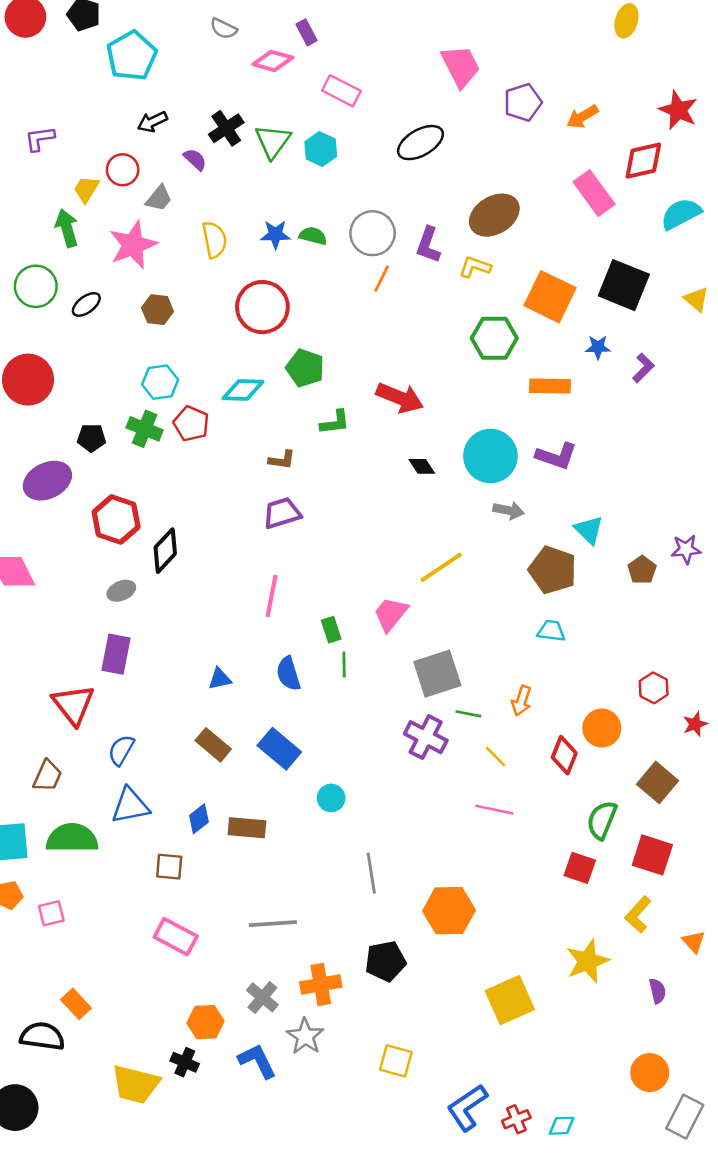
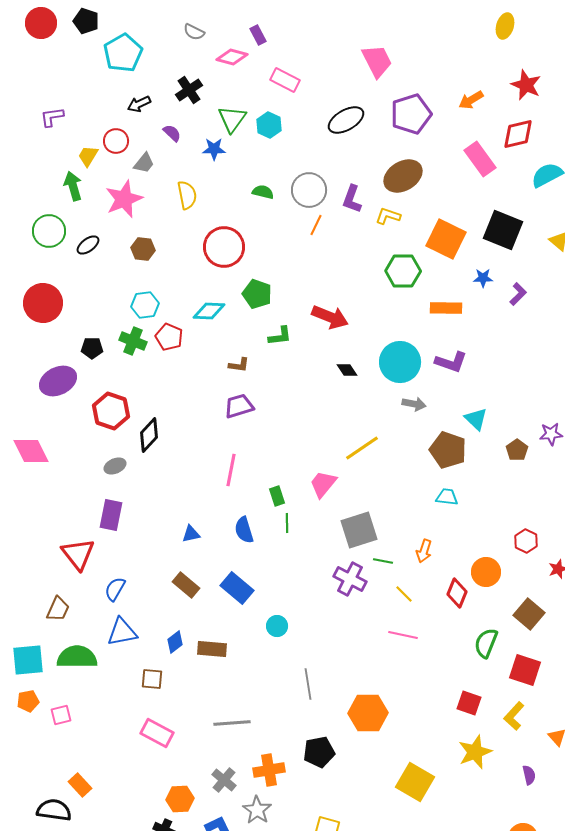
purple pentagon: (523, 102) -> (411, 114), moved, size x1.4
red star: (678, 110) -> (526, 85), moved
black cross: (226, 128) -> (189, 90), moved
blue star: (275, 235) -> (214, 149), moved
red square: (580, 868) -> (469, 703), moved
yellow square: (510, 1000) -> (415, 782), turned -36

